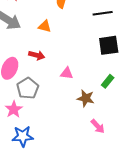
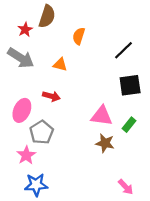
black line: (103, 13) -> (124, 50), turned -36
pink triangle: (67, 73) -> (102, 116), moved, size x1.5
pink arrow: (98, 126) -> (126, 187), moved

